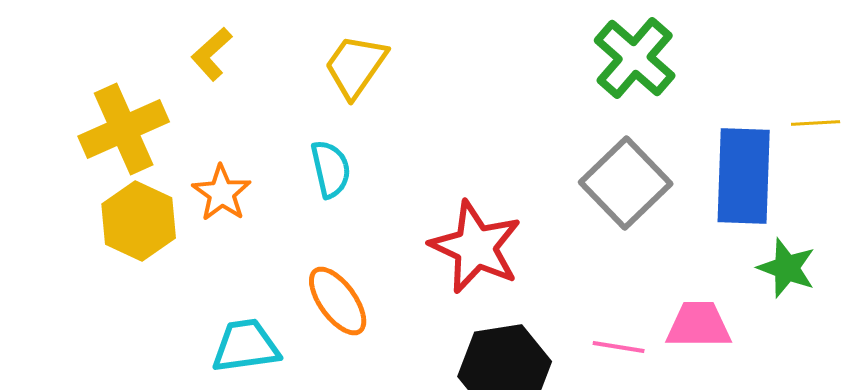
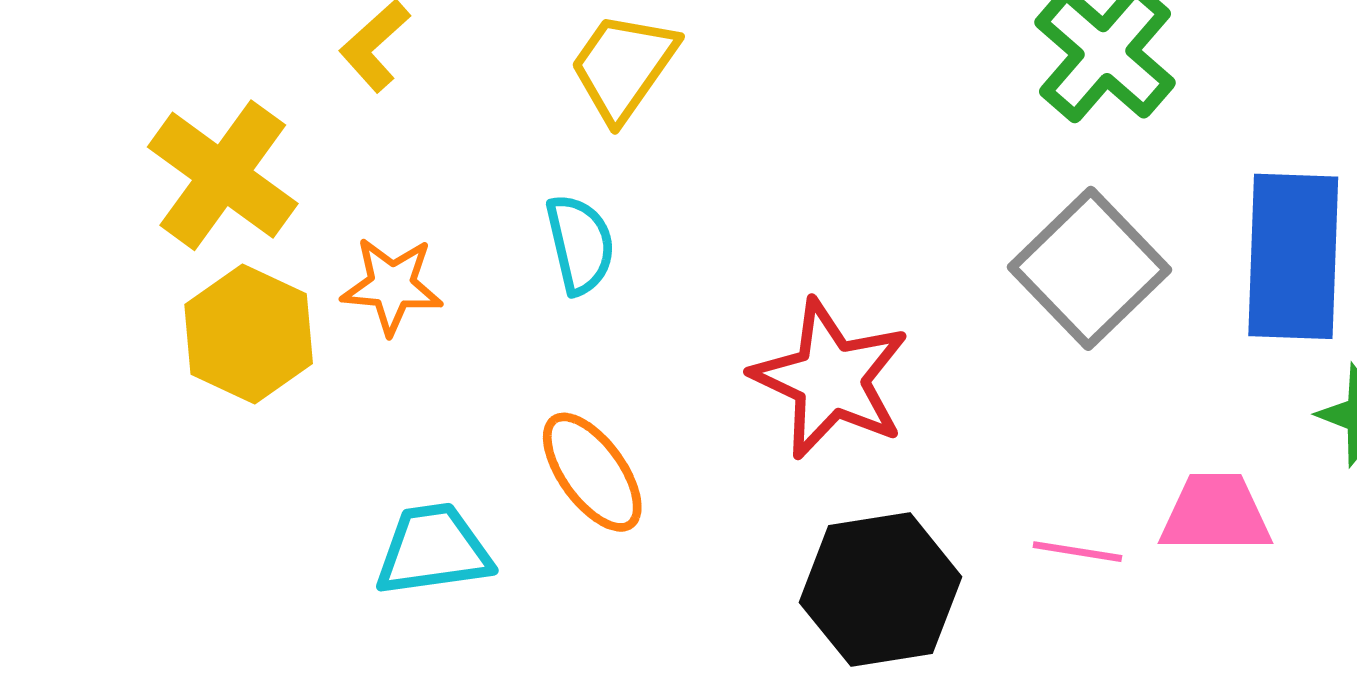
yellow cross: (124, 129) -> (223, 175), turned -30
orange star: (222, 193) -> (392, 286), turned -30

